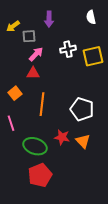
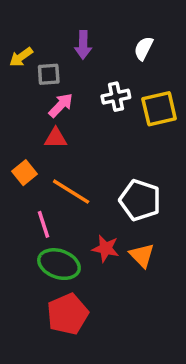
white semicircle: (91, 17) -> (144, 48), moved, turned 40
orange line: (42, 104) -> (71, 192), turned -65
pink line: (11, 123) -> (43, 224), moved

